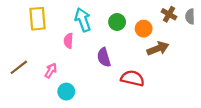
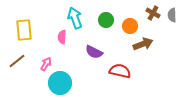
yellow rectangle: (38, 19) -> (24, 30), moved
purple semicircle: (104, 57) -> (94, 52), turned -48
cyan circle: (66, 92) -> (60, 83), size x1.5

